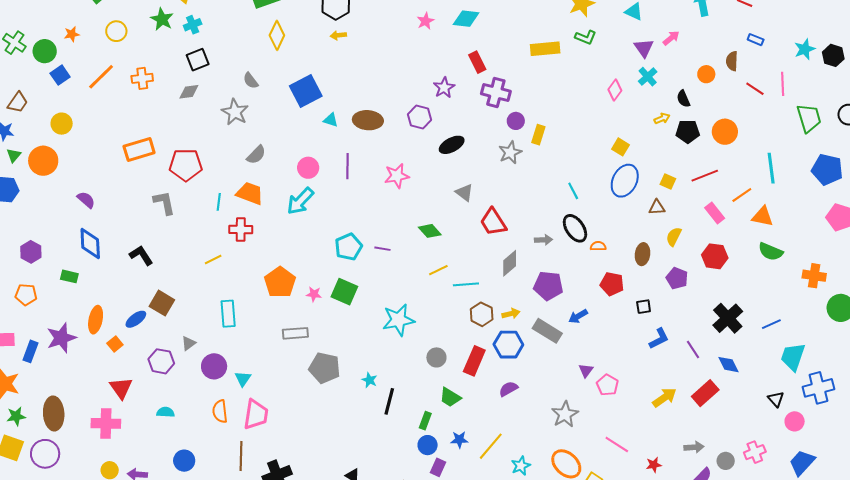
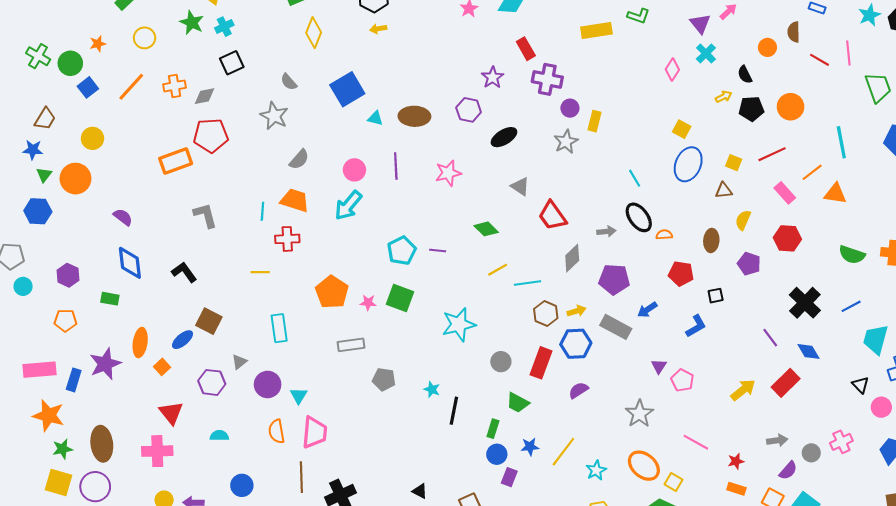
gray diamond: (189, 92) -> (205, 96), moved
red pentagon: (186, 165) -> (211, 135), moved
green semicircle: (771, 252) -> (852, 255), moved
yellow line: (213, 260) -> (260, 272), turned 30
blue L-shape: (659, 339) -> (696, 326), moved
gray pentagon: (325, 368) -> (384, 379), size x0.7

